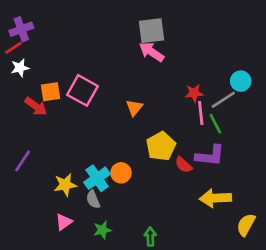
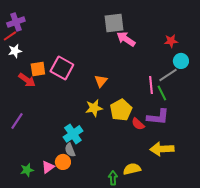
pink arrow: (152, 52) -> (126, 39), moved
red star: (194, 93) -> (171, 41), moved
orange circle: (121, 173) -> (63, 162), moved
yellow star: (65, 185) -> (94, 108), moved
yellow semicircle: (246, 225) -> (132, 169), moved, turned 48
green star: (102, 230) -> (27, 170), moved

